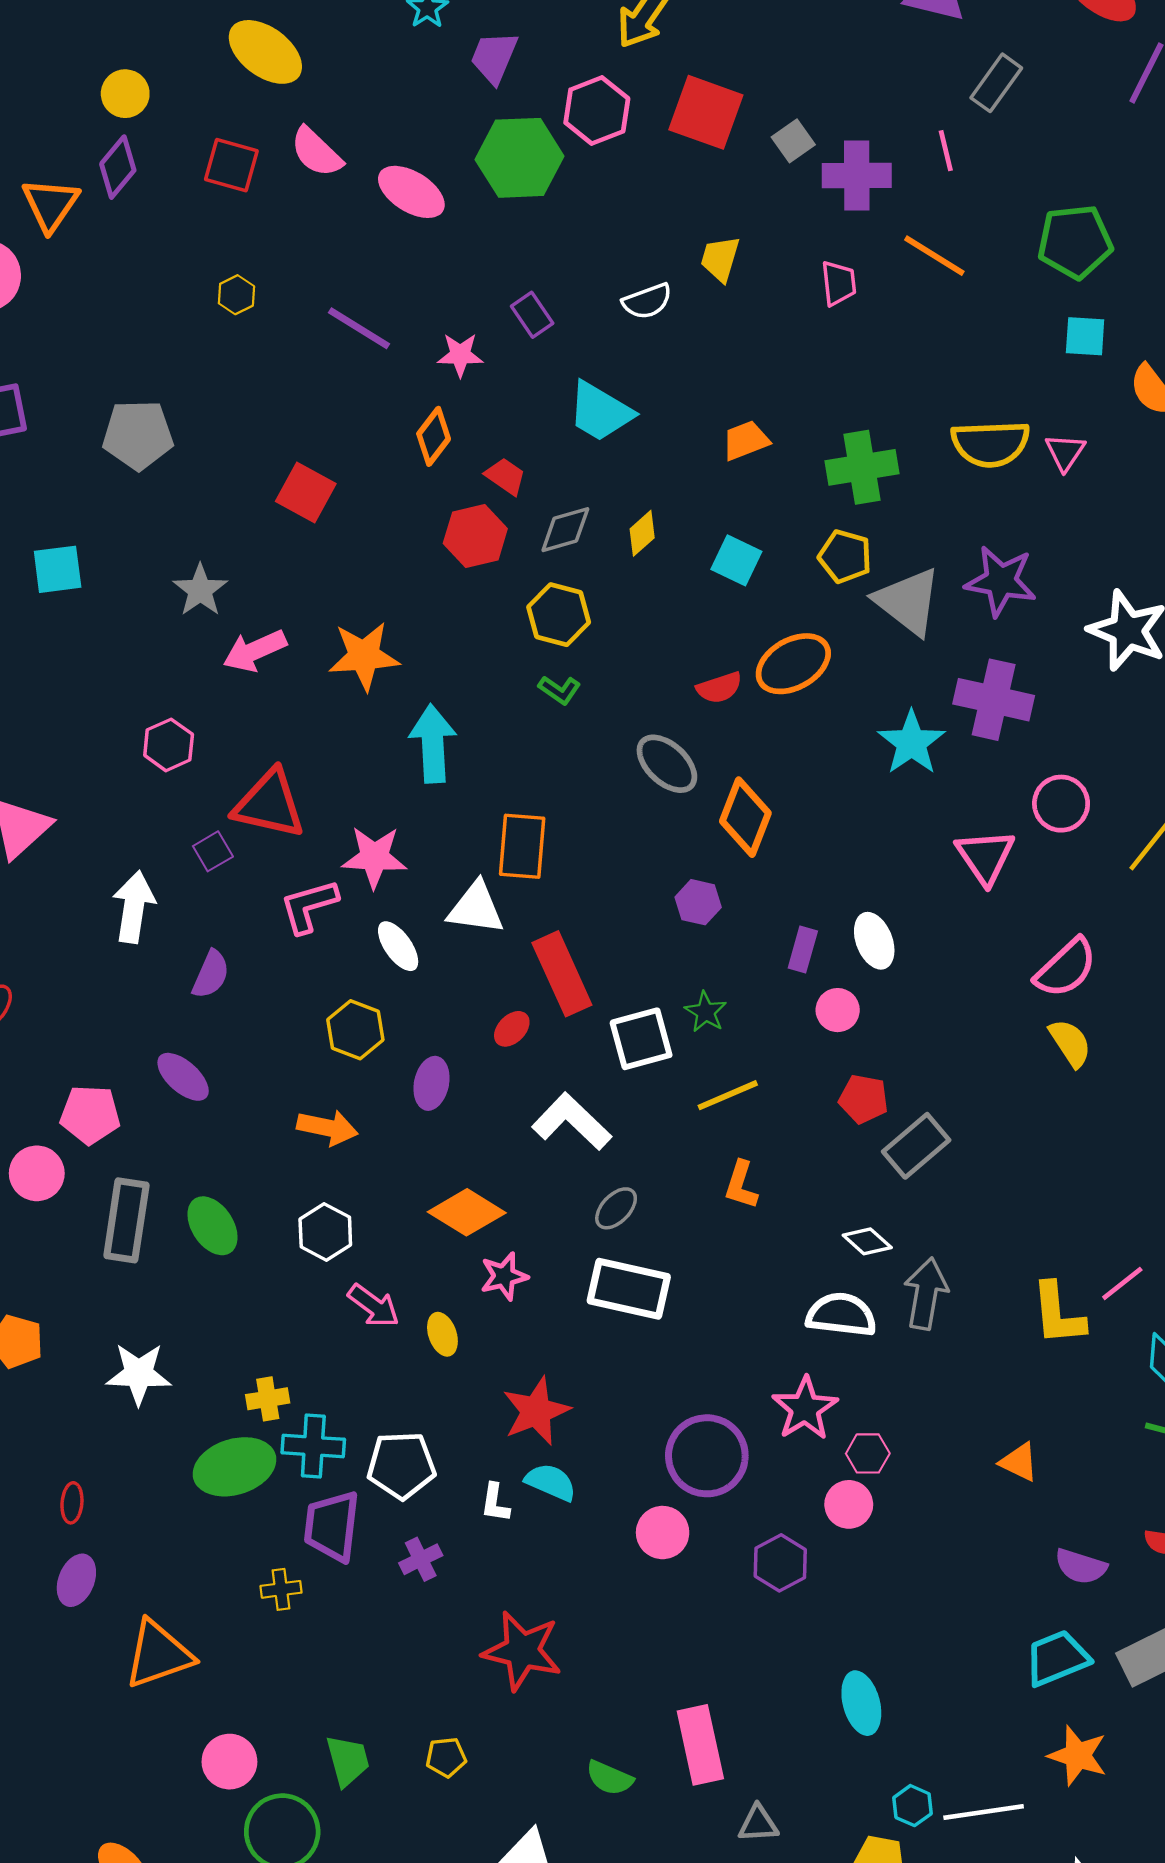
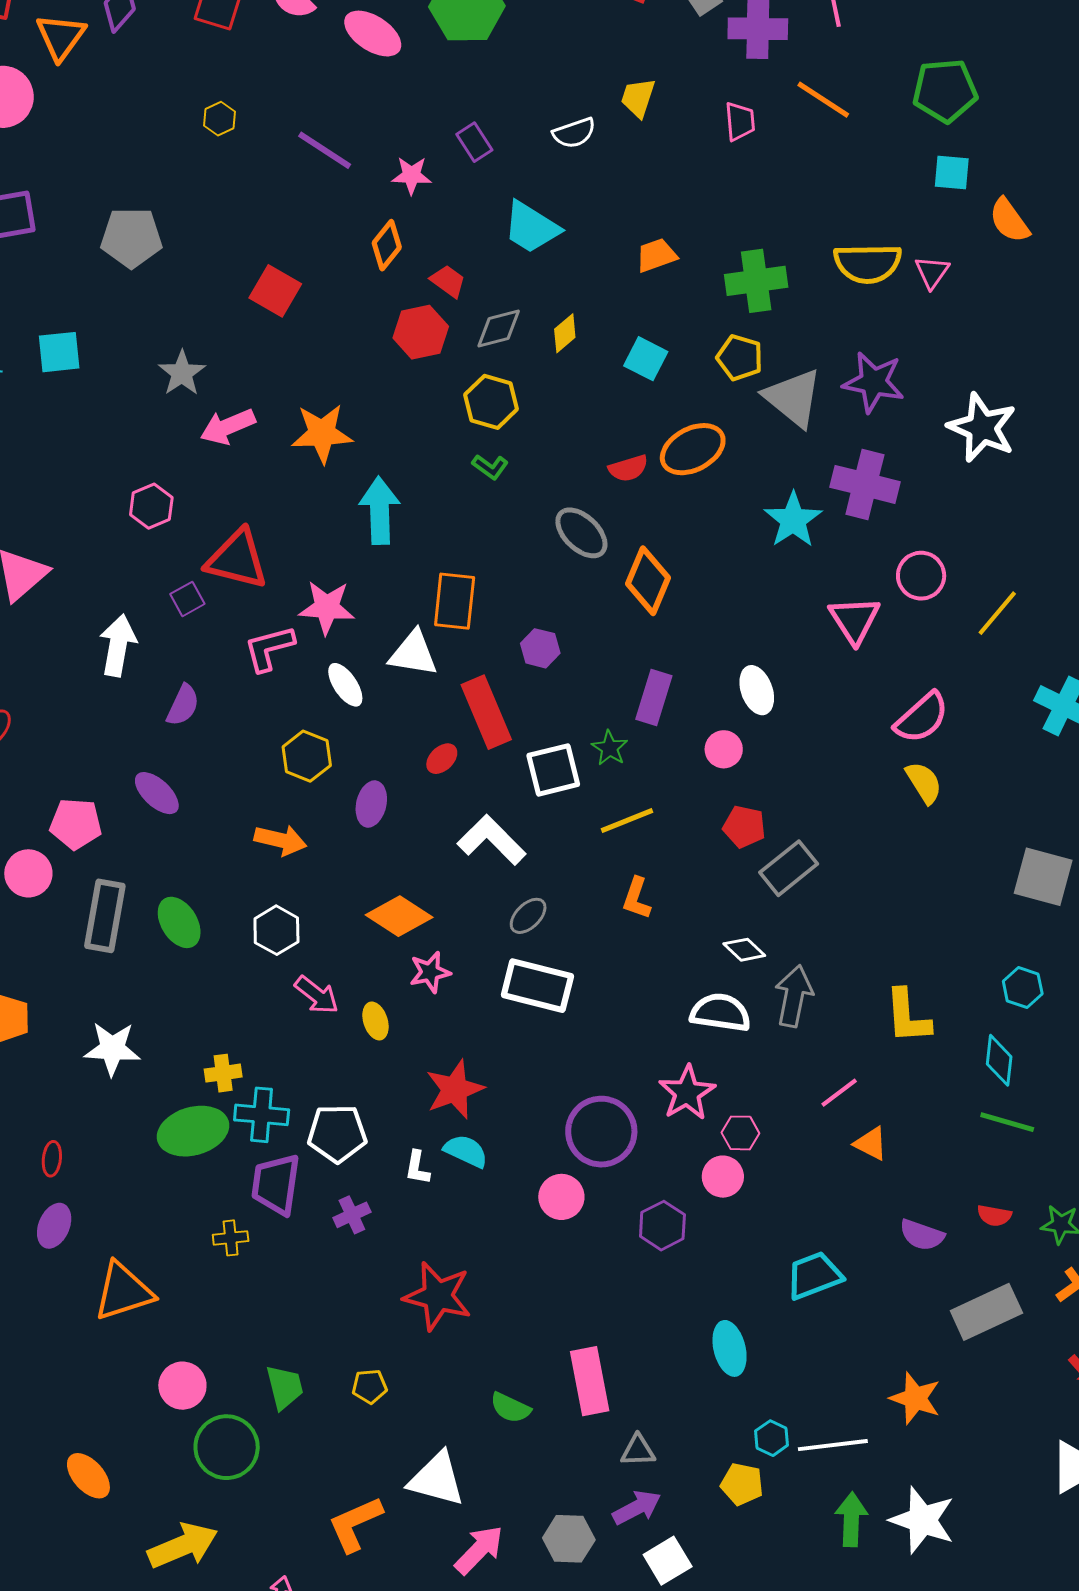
purple hexagon: (698, 902) -> (540, 648), moved
purple rectangle: (803, 949) -> (654, 698), moved, size x1.4
pink line: (1122, 1283) -> (839, 1093), moved
cyan trapezoid: (1057, 1658) -> (814, 1276), moved

